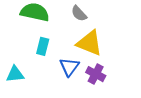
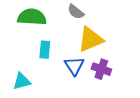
yellow triangle: (89, 43) -> (91, 39), turned -36

